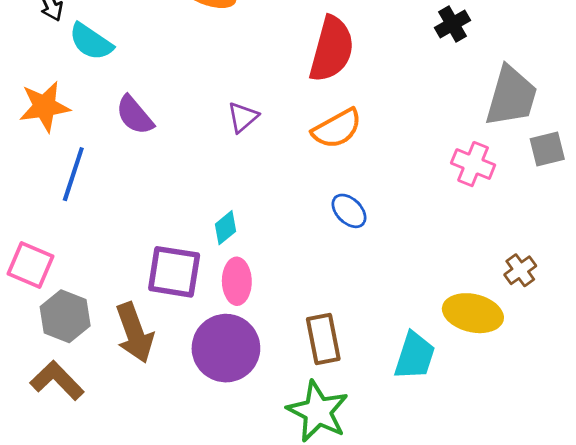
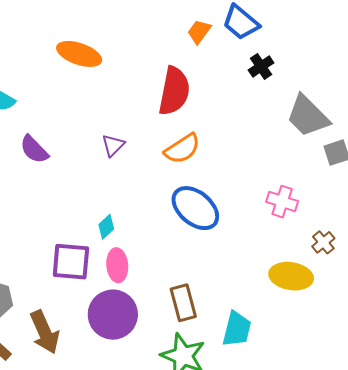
gray trapezoid: (511, 96) -> (308, 116), turned 123
pink cross: (473, 164) -> (282, 202), moved
blue ellipse: (349, 211) -> (195, 208), size x1.8
brown arrow: (135, 333) -> (45, 332), moved
cyan trapezoid: (415, 356) -> (237, 329), moved

